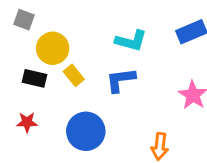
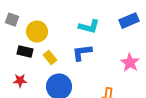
gray square: (24, 20) -> (12, 20), moved
yellow rectangle: (74, 75) -> (50, 58), moved

